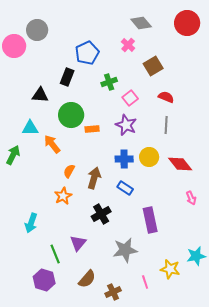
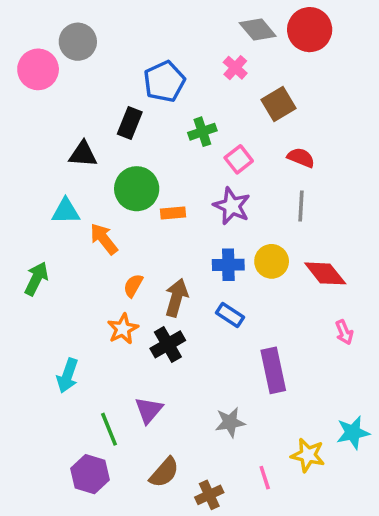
red circle: (187, 23) -> (310, 30), moved
green arrow: (13, 155) -> (36, 279), moved
black cross: (101, 214) -> (168, 344), moved
gray star: (125, 250) -> (230, 422), size x0.7

